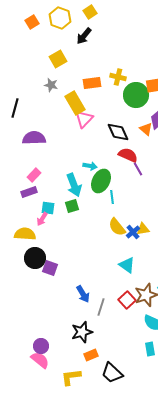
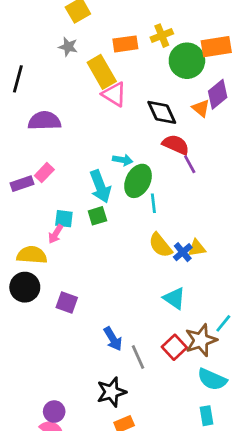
yellow cross: (118, 77) -> (162, 36), turned -35
pink triangle: (84, 119) -> (114, 94), turned -42
purple rectangle: (29, 192) -> (22, 184), moved
black circle: (35, 258) -> (25, 287), moved
gray line: (101, 307) -> (138, 357), turned -42

